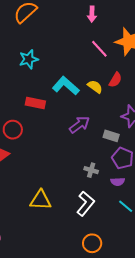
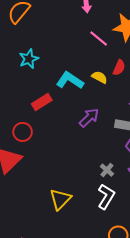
red rectangle: (35, 103) -> (42, 102), turned -36
gray cross: (91, 170) -> (107, 170), moved, turned 32
yellow triangle: (41, 200) -> (60, 199), turned -40

